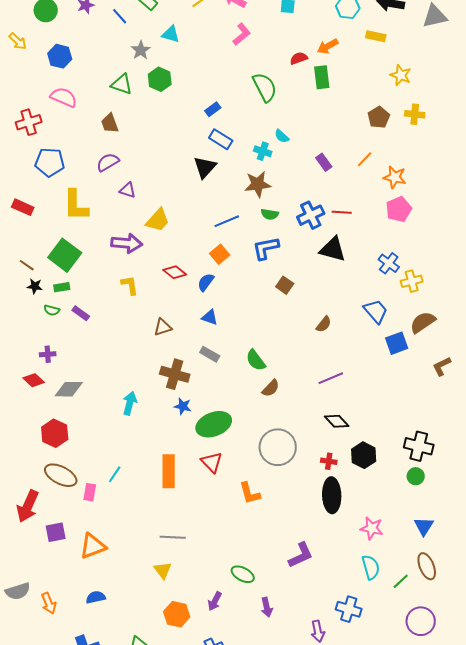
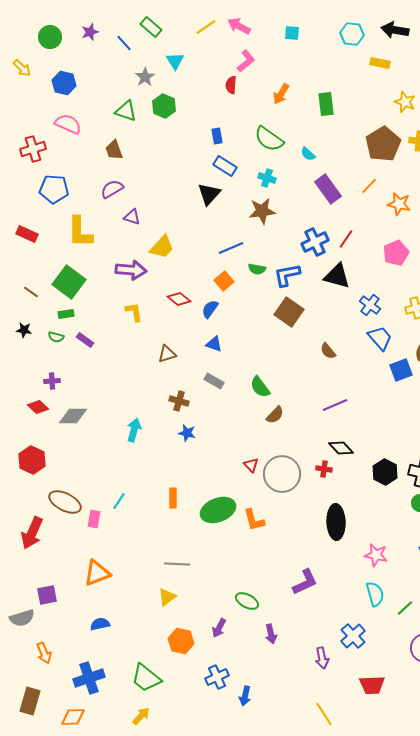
cyan triangle: (171, 34) -> (175, 61), turned 42
orange arrow: (328, 46) -> (281, 94), moved, turned -30
red semicircle: (299, 58) -> (231, 85), moved, turned -66
green semicircle: (265, 87) -> (269, 139), moved, turned 152
blue rectangle: (213, 109) -> (217, 136), turned -63
brown pentagon: (379, 117) -> (383, 144), size x1.6
cyan semicircle: (282, 136) -> (308, 154), moved
purple rectangle: (324, 162) -> (328, 189), size x1.6
pink pentagon: (399, 209) -> (396, 253), moved
red line: (342, 212) -> (346, 239), turned -60
green semicircle: (270, 214) -> (257, 269), moved
blue L-shape: (266, 248) -> (287, 275), moved
blue cross: (389, 263) -> (370, 305), moved
brown square: (285, 285) -> (289, 312), size x1.6
black star: (35, 286) -> (24, 330), moved
brown semicircle: (324, 324) -> (328, 351), turned 102
brown cross: (175, 374) -> (179, 401), size x0.7
green ellipse: (214, 424) -> (218, 510), moved
red hexagon: (55, 433) -> (32, 460), moved
black hexagon: (364, 455) -> (385, 472), moved
red cross: (329, 461) -> (324, 469), moved
red triangle: (212, 462) -> (251, 465), moved, size x0.7
orange rectangle: (169, 471) -> (173, 498), size x0.6
purple square: (56, 532) -> (47, 595), moved
yellow triangle: (163, 570) -> (167, 597), turned 30
orange arrow: (49, 603) -> (44, 653), moved
blue cross: (349, 609) -> (353, 636), turned 30

